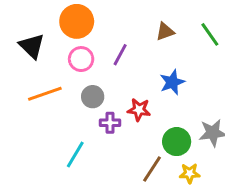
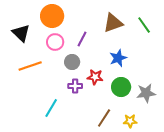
brown triangle: (165, 32) -> (113, 23), size x1.5
gray circle: (93, 97) -> (72, 62), moved
green circle: (177, 142) -> (121, 87), moved

